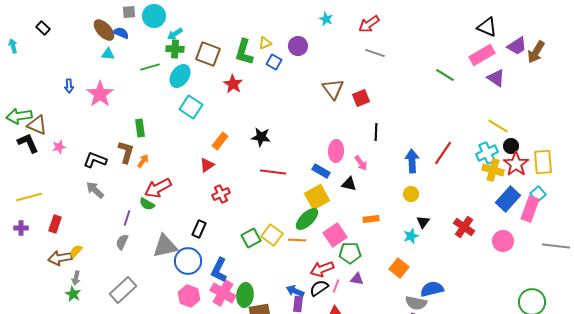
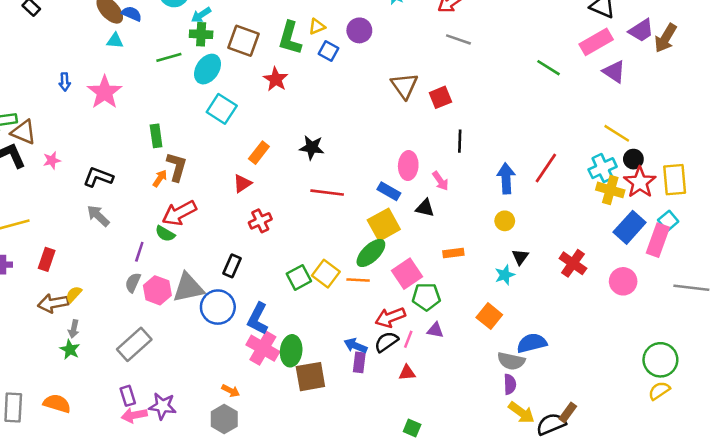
brown L-shape: (126, 152) -> (177, 167), moved
pink hexagon: (189, 296) -> (157, 290), moved

